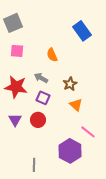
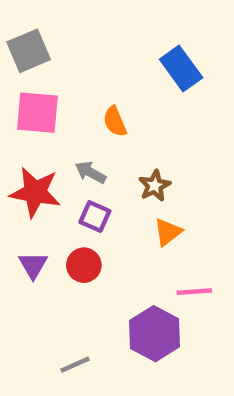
pink square: (17, 51) -> (37, 113), size x1.5
orange triangle: (76, 105) -> (168, 232), turned 40
pink line: (88, 132) -> (194, 292), turned -42
gray line: (34, 165) -> (75, 365), turned 64

